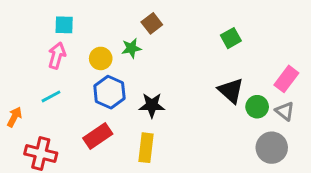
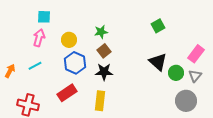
brown square: (152, 23) -> (104, 51), moved
green star: (131, 48) -> (101, 32), moved
gray triangle: (285, 111) -> (195, 76), turned 32
orange arrow: (14, 117) -> (10, 71), moved

